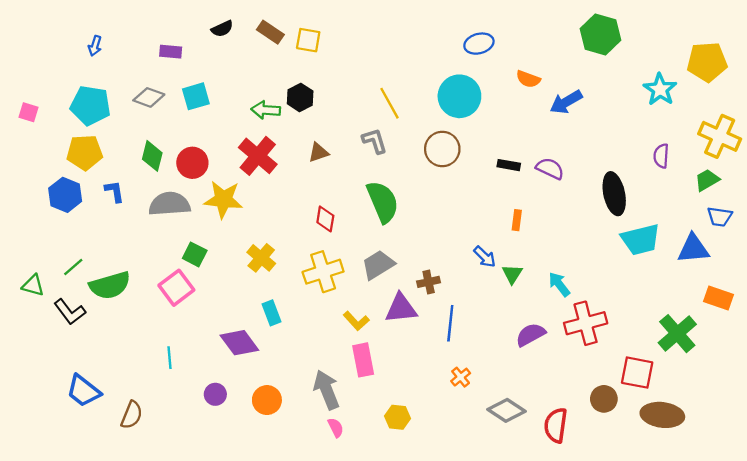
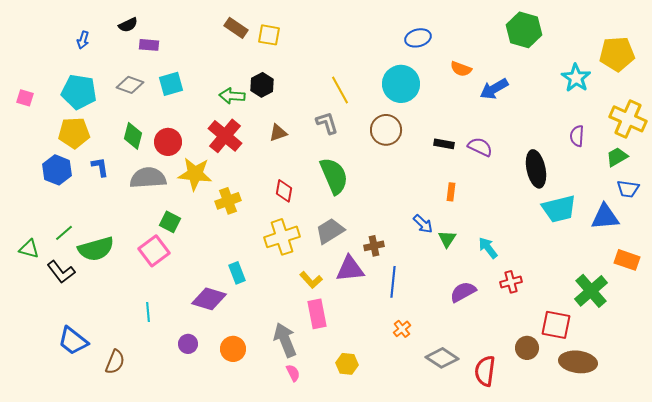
black semicircle: (222, 29) -> (128, 25), moved
yellow cross: (261, 258) -> (228, 201), moved, turned 30
red cross: (586, 323) -> (511, 282), size x0.6
purple diamond: (239, 343) -> (209, 299), turned -36

